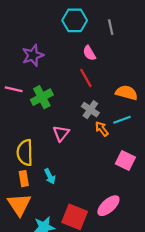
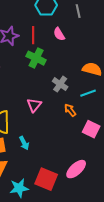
red line: (86, 78) -> (33, 35), moved, turned 30
green cross: (42, 97) -> (36, 58), moved, turned -36
orange arrow: (102, 129) -> (70, 110), moved

